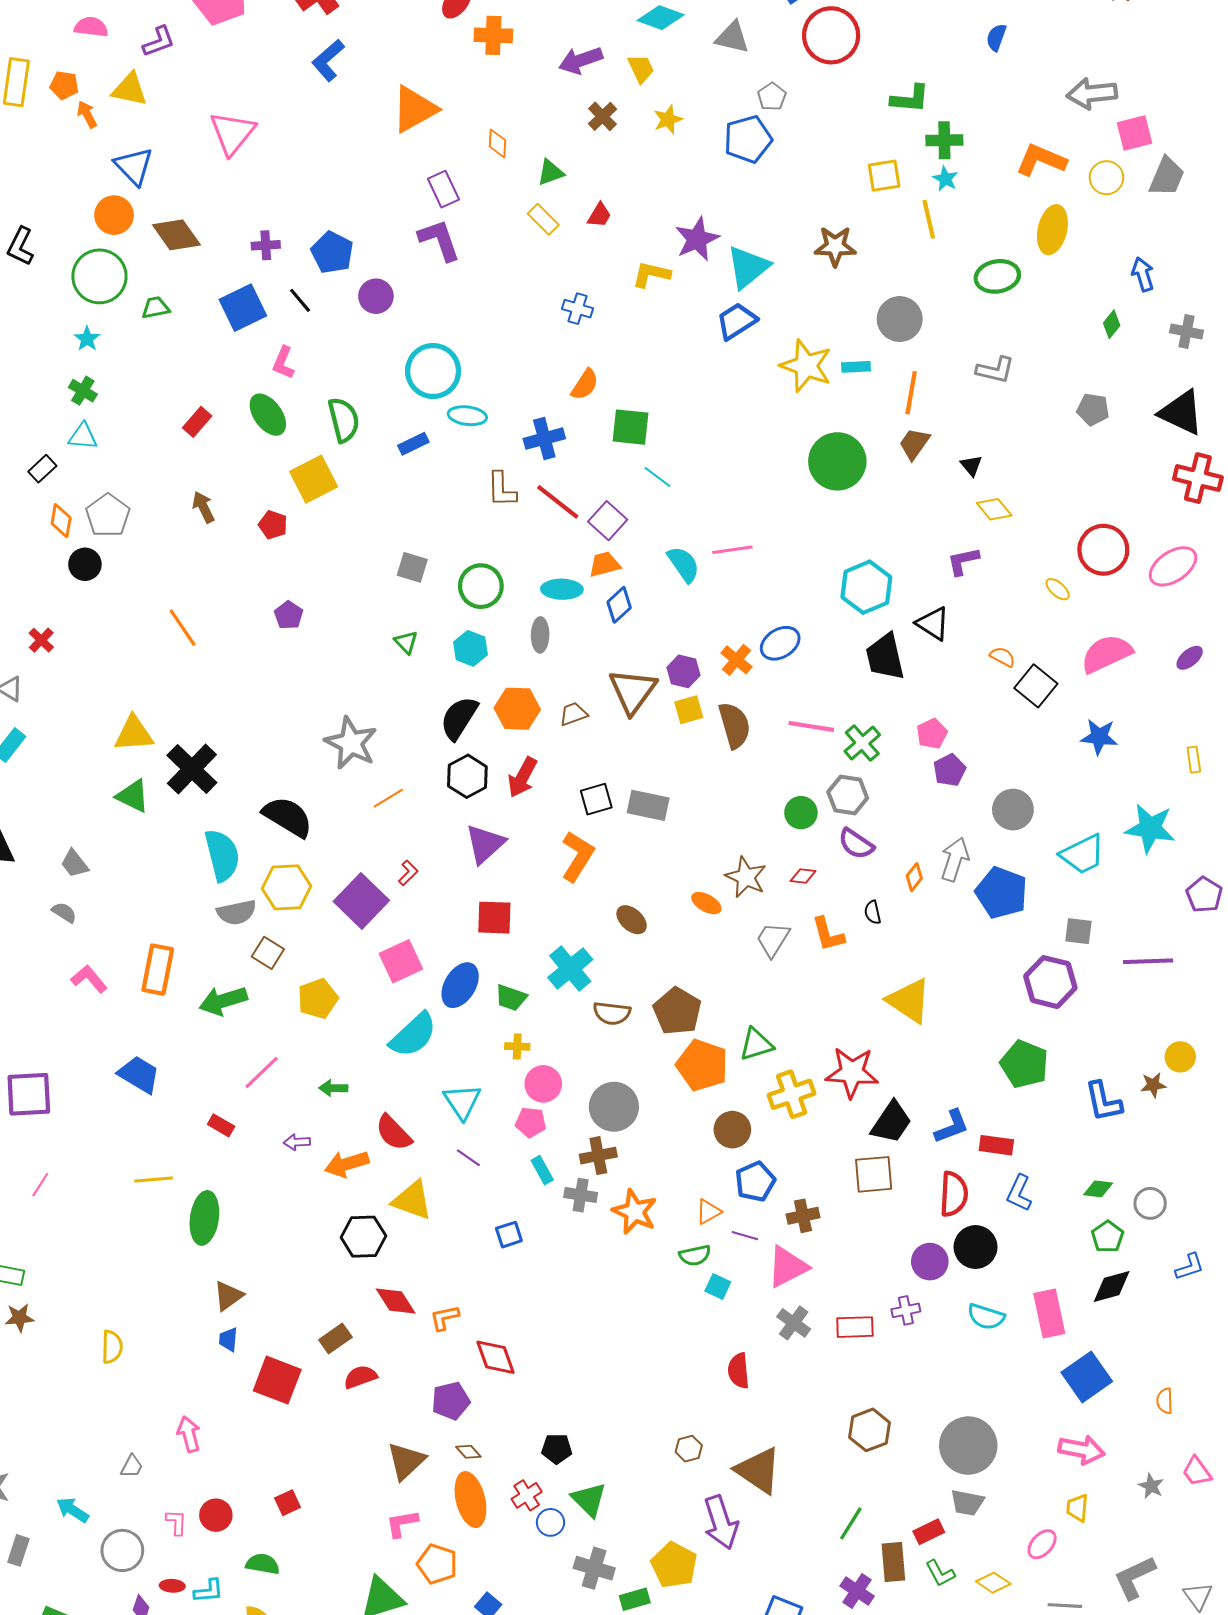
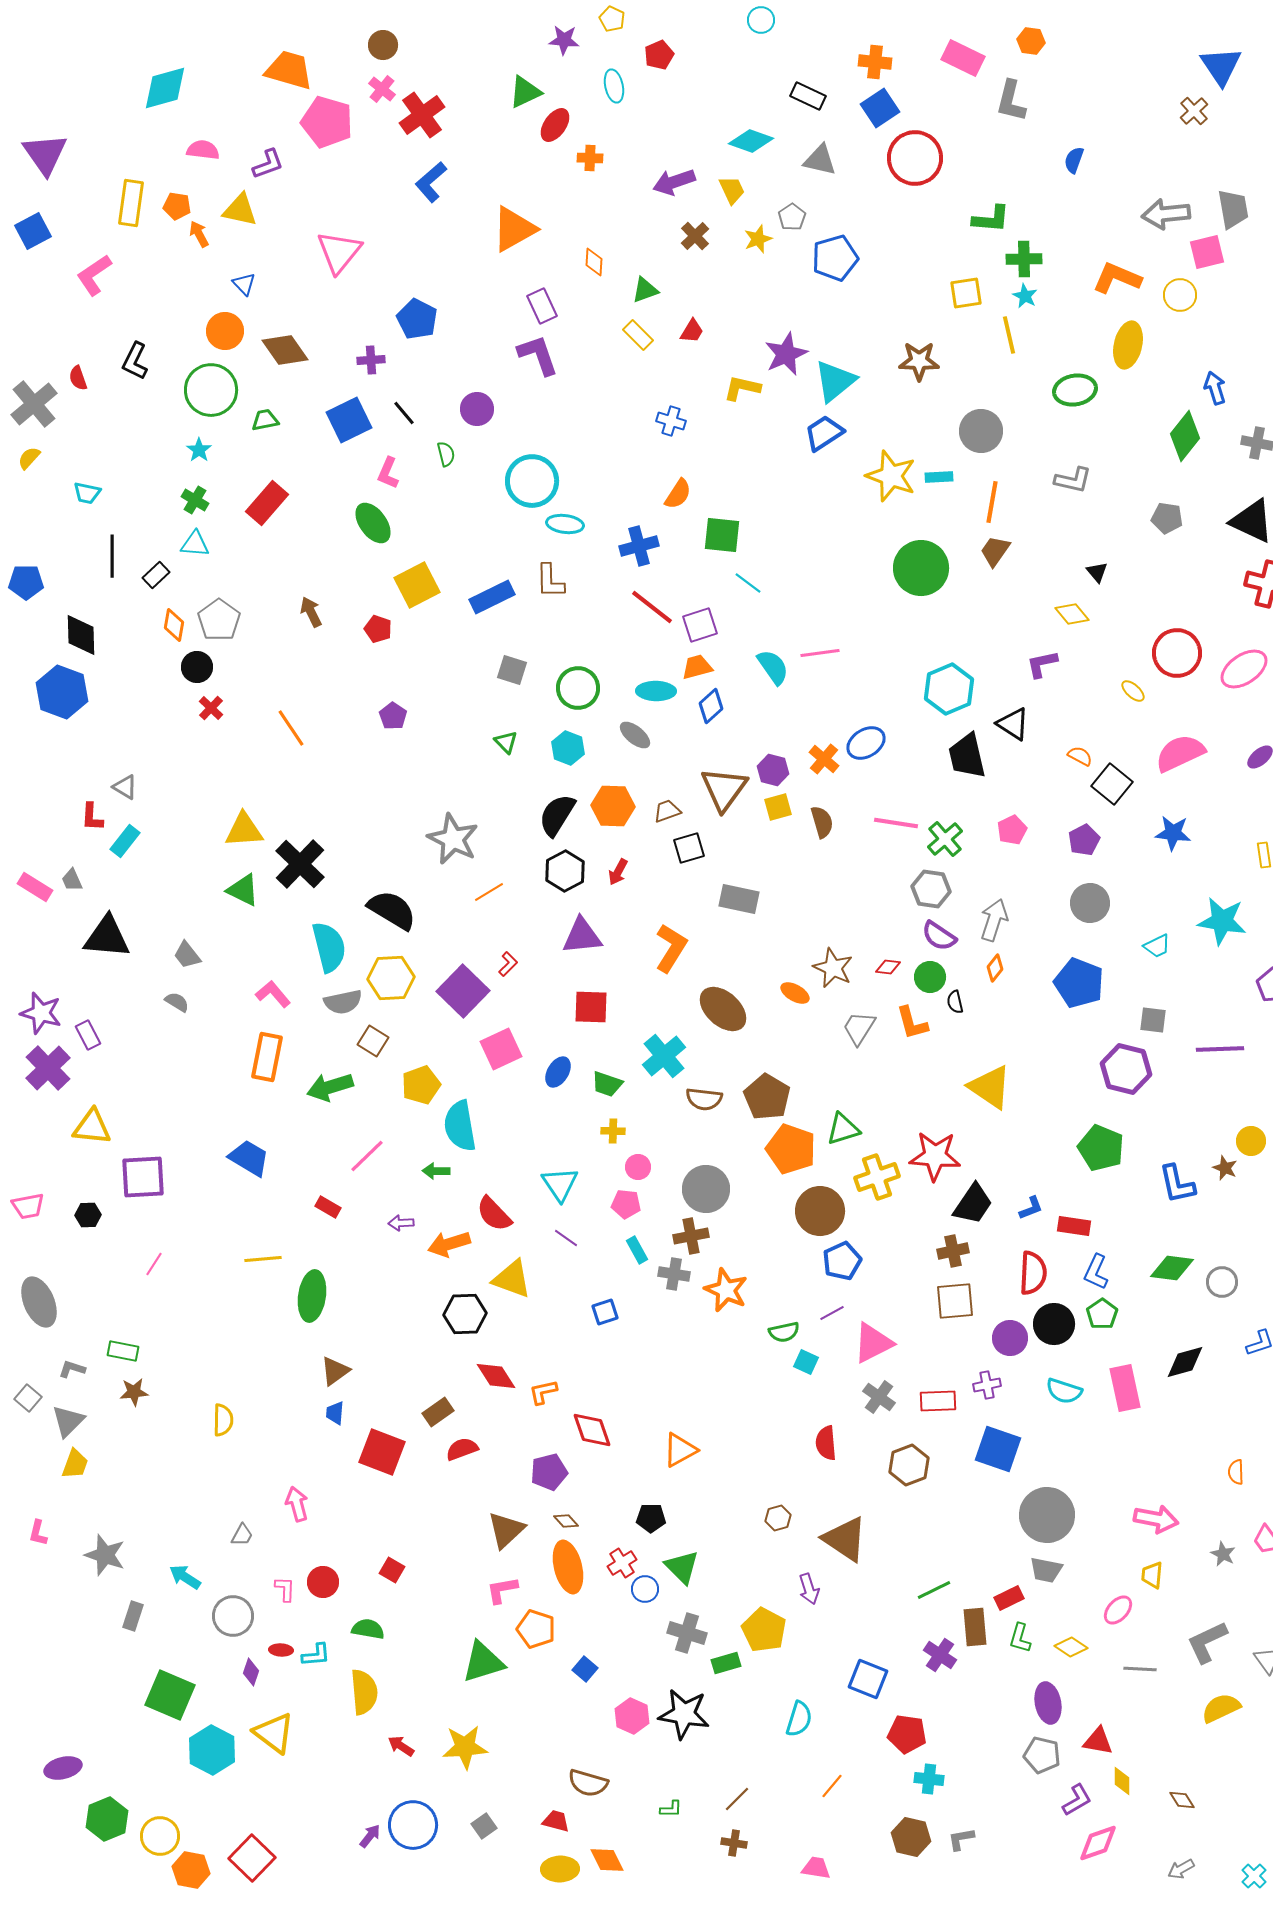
orange cross: (493, 35) -> (590, 158), size x0.7
gray pentagon: (772, 97) -> (792, 217), moved
blue triangle: (134, 166) -> (244, 284), size x0.6
gray trapezoid: (1167, 177) -> (1233, 209), moved, turned -33
blue pentagon: (332, 253) -> (417, 319), moved
green diamond: (1112, 324) -> (1185, 436), size x1.8
green semicircle: (344, 420) -> (446, 454), moved, size x0.6
red rectangle: (197, 422) -> (267, 503), moved, size x1.5
blue rectangle: (413, 444) -> (492, 597), moved, size x1.5
black triangle: (971, 466) -> (1097, 572), moved
brown L-shape: (502, 489) -> (550, 581), moved
purple square: (608, 521) -> (700, 625), turned 30
gray ellipse: (540, 635) -> (635, 735), turned -52
red cross: (41, 640) -> (211, 708), moved
brown semicircle: (734, 725) -> (822, 822), size x0.7
purple pentagon: (950, 770) -> (1084, 840), moved
red arrow: (522, 777) -> (618, 872), size x0.7
black square: (596, 799) -> (689, 848), moved
green circle: (801, 813) -> (930, 977), moved
purple triangle: (485, 844) -> (582, 936), turned 36
cyan trapezoid: (1083, 854) -> (1157, 946), size x0.6
gray arrow: (955, 859) -> (994, 920), moved
brown ellipse: (632, 920) -> (723, 1009), size x1.6
pink L-shape: (89, 979) -> (273, 994), moved
blue ellipse: (460, 985) -> (558, 1072), size x0.7
cyan semicircle: (413, 1035) -> (460, 1126), moved, turned 123
pink circle: (543, 1084) -> (638, 1167), size x0.7
brown star: (1153, 1085) -> (1225, 1168), turned 30
blue L-shape: (952, 1126) -> (1031, 1208), size x0.7
brown circle: (732, 1130) -> (820, 1211), size x1.4
brown square: (874, 1174) -> (955, 1301), moved
green diamond: (1098, 1189) -> (1172, 1268), size x1.5
orange triangle: (708, 1212) -> (680, 1450), moved, size x1.4
brown cross: (803, 1216) -> (953, 1251), moved
purple line: (745, 1236) -> (832, 1313), turned -45
green pentagon: (1108, 1237) -> (1102, 1314), moved
blue square: (1087, 1377) -> (998, 1449), moved, turned -36
brown hexagon: (870, 1430) -> (909, 1465), moved
red square: (288, 1503) -> (392, 1570), turned -35
purple arrow: (721, 1522) -> (809, 1589), size x0.6
green line: (851, 1523) -> (934, 1590), turned 32
green L-shape: (940, 1573) -> (1020, 1638), turned 44

